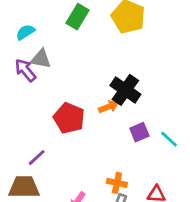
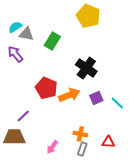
green rectangle: (77, 17) -> (52, 41), moved
gray triangle: (41, 59) -> (26, 34), moved
orange arrow: (108, 107) -> (69, 95), moved, size x1.5

